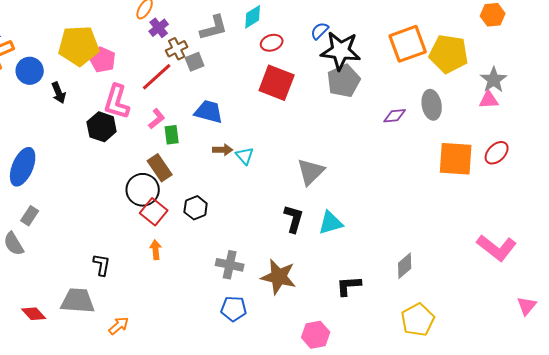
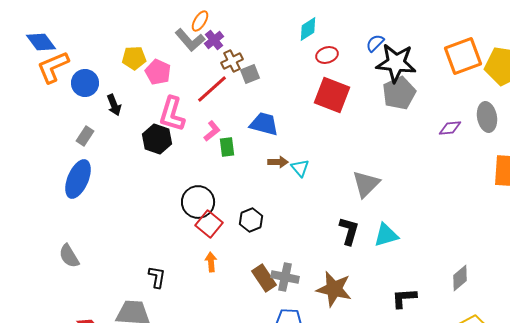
gray L-shape: (214, 28) -> (190, 40), moved, turned 64
yellow pentagon: (79, 46) -> (134, 58), size x0.6
brown rectangle: (160, 168) -> (264, 278), moved
gray rectangle: (30, 216) -> (85, 136), moved

